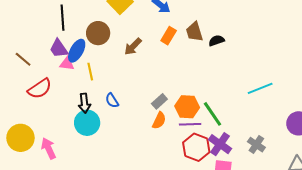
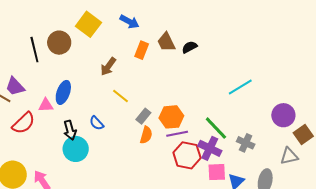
brown circle: (98, 33) -> (59, 43), moved
purple trapezoid: (59, 48) -> (15, 86), moved
blue ellipse: (77, 51) -> (63, 92), moved
pink triangle: (67, 64) -> (46, 105), moved
yellow line: (90, 72) -> (120, 96), moved, turned -30
green line: (213, 114) -> (216, 128), moved

